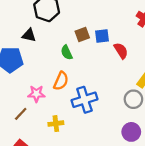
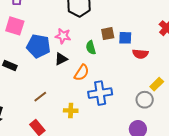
black triangle: (29, 35) -> (61, 59), moved, turned -48
red semicircle: (121, 51) -> (140, 54), turned 119
pink star: (36, 94) -> (63, 36), moved

